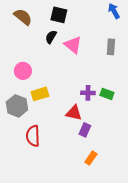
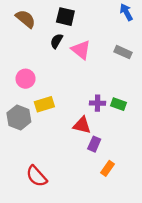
gray rectangle: (111, 47) -> (123, 52), turned -70
red semicircle: (33, 136) -> (37, 176), moved, turned -40
orange rectangle: (91, 158) -> (107, 168), moved

